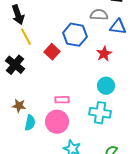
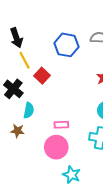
blue hexagon: (75, 35) -> (66, 45), moved
red square: (52, 52) -> (42, 76), moved
cyan semicircle: (30, 123) -> (29, 110), moved

